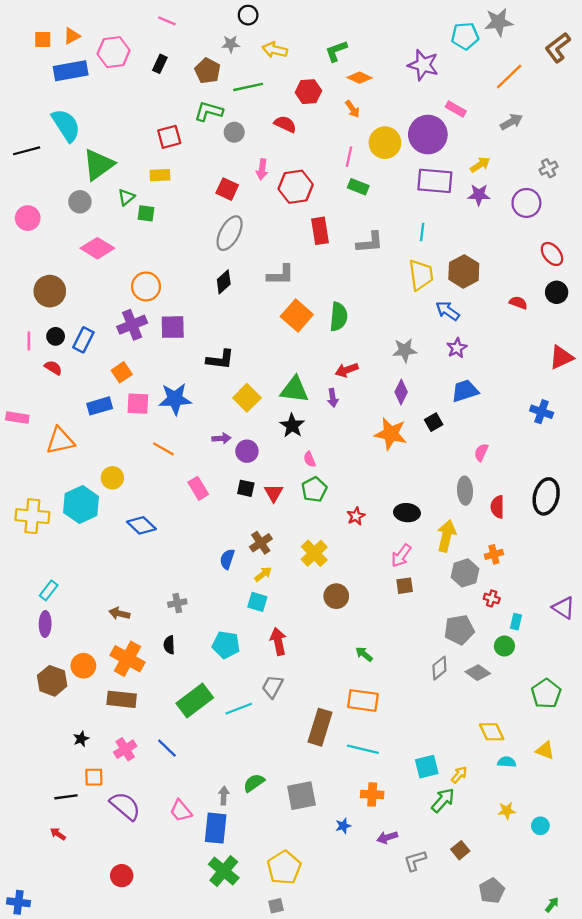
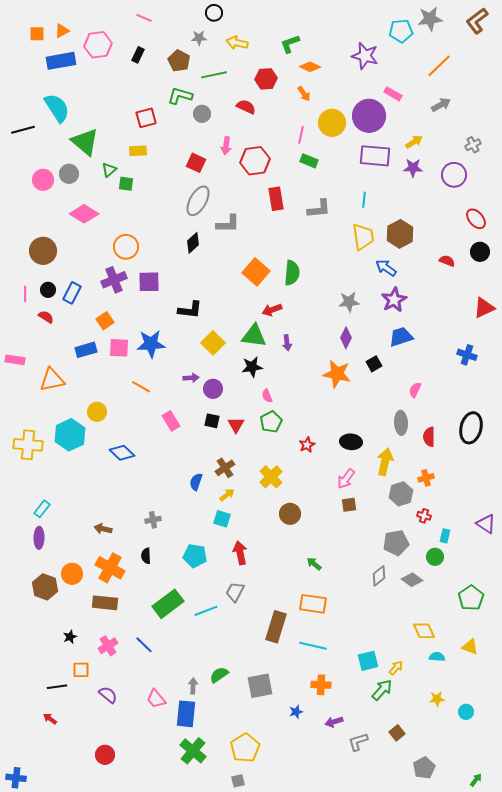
brown L-shape: (558, 48) -> (477, 21), moved
green triangle: (98, 165) -> (85, 142), turned -44
pink circle: (28, 218) -> (43, 180), moved
gray L-shape: (281, 275) -> (228, 224), moved
purple star: (457, 348) -> (394, 300), size x1.4
red arrow: (347, 370) -> (272, 310), moved
black star: (292, 426) -> (252, 367), turned 30
purple semicircle: (125, 806) -> (108, 695), size x0.7

